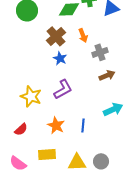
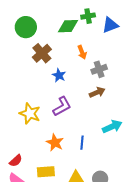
brown cross: (56, 36) -> (42, 53), moved
brown arrow: (107, 75) -> (97, 92), moved
red semicircle: (21, 129) -> (16, 161), moved

